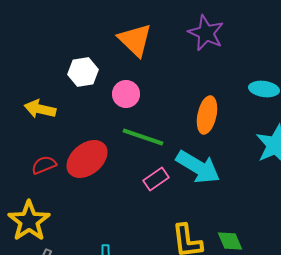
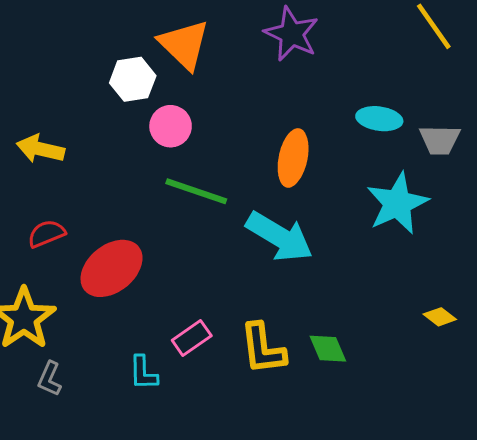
white hexagon: (83, 72) -> (133, 79), moved
red ellipse: (87, 159) -> (112, 268), moved
pink rectangle: (156, 179) -> (192, 338), moved

